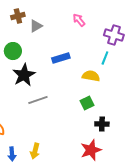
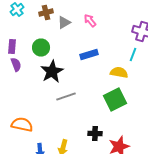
pink arrow: (79, 20) -> (90, 20), moved
green square: (87, 103) -> (115, 100), size x1.6
black cross: (102, 124) -> (95, 134), moved

